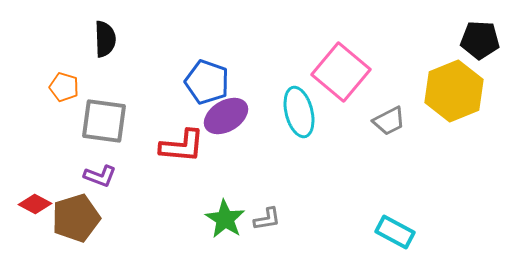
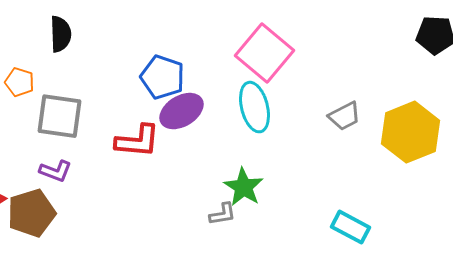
pink square: (341, 72) -> (264, 53), moved
yellow hexagon: (454, 91) -> (410, 132), moved
green star: (225, 219) -> (244, 187), moved

